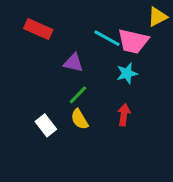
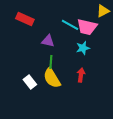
green line: (78, 95) -> (51, 62), turned -40
yellow semicircle: (79, 119) -> (52, 78), size x1.5

